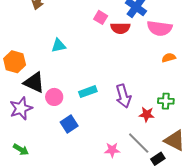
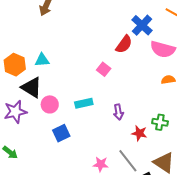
pink square: (101, 17) -> (104, 69), moved
red semicircle: (120, 28) -> (124, 44), turned -60
cyan triangle: (59, 46) -> (42, 60), moved
purple arrow: (123, 96) -> (118, 112), size x0.7

